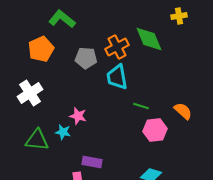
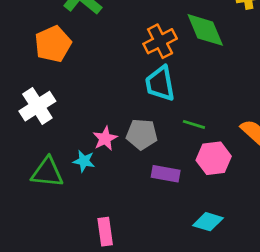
gray pentagon: (86, 58) -> (142, 134), moved
pink star: (78, 116) -> (105, 139), turned 30
purple rectangle: (92, 162) -> (166, 174), moved

